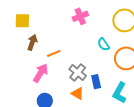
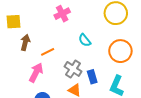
pink cross: (80, 16) -> (62, 14), moved
cyan semicircle: (103, 44) -> (85, 40), moved

